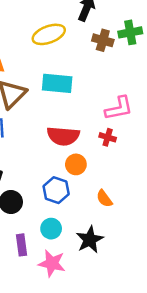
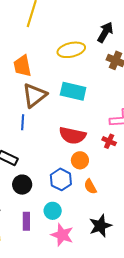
orange semicircle: (104, 199) -> (90, 187), moved
black star: (90, 240) -> (100, 226), moved
pink star: (52, 263) -> (62, 235), moved

